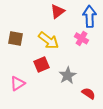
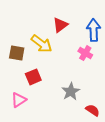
yellow arrow: (49, 40) -> (42, 44), moved
red square: (42, 64) -> (33, 77), moved

